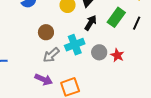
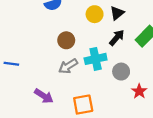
red star: (117, 55) -> (139, 91), moved
purple arrow: (44, 79) -> (44, 96), moved

